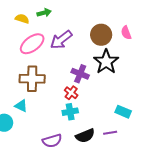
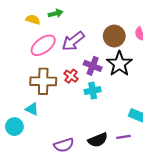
purple cross: (80, 74) -> (93, 66), moved
red cross: (71, 93) -> (71, 76), moved
cyan cross: (70, 112) -> (93, 91), moved

